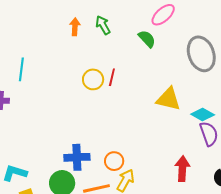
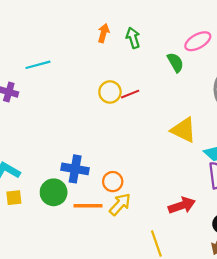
cyan line: (21, 69) -> (38, 65), turned 55
red line: (112, 77) -> (130, 94), turned 42
red arrow: (182, 169) -> (182, 205), turned 55

